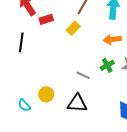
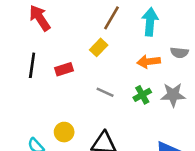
red rectangle: (46, 19) -> (64, 69), moved
gray line: (83, 75) -> (105, 92), moved

